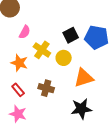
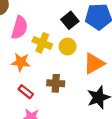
pink semicircle: (25, 32) -> (19, 28), size x1.5

